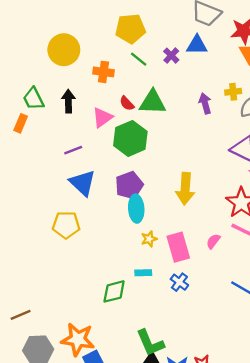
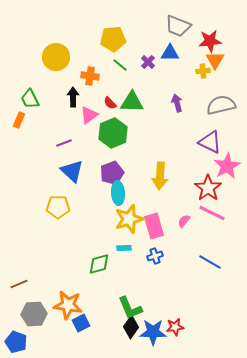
yellow cross: (233, 92) -> (203, 71), moved
black arrow: (68, 101) -> (73, 97), moved
yellow star: (149, 239) -> (129, 219), size x2.0
blue cross: (179, 282) -> (155, 256), turned 35

